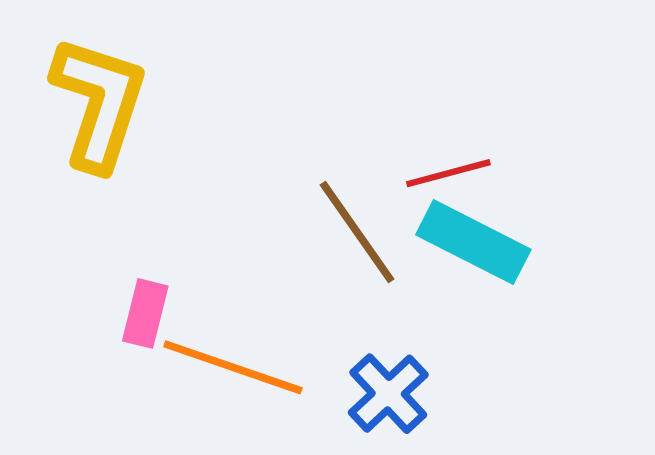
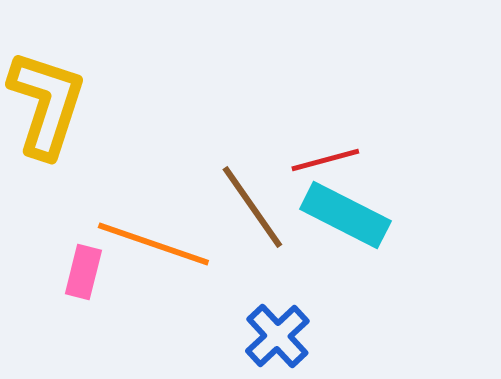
orange line: (233, 367) -> (153, 244), moved

